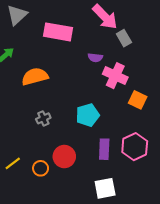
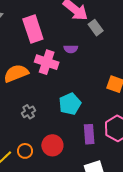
pink rectangle: (58, 32) -> (33, 29), turned 68
pink cross: (115, 76) -> (47, 62), moved
orange circle: (41, 168) -> (25, 151), moved

